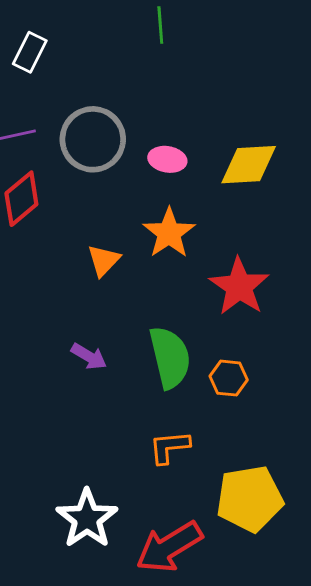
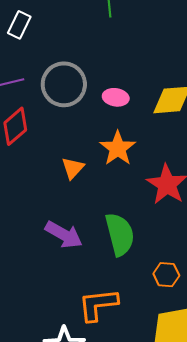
purple arrow: (89, 356) -> (64, 235), size x1.5
orange hexagon: (229, 378) -> (166, 275), moved
orange L-shape: (169, 447) -> (98, 305), moved, size x1.4

